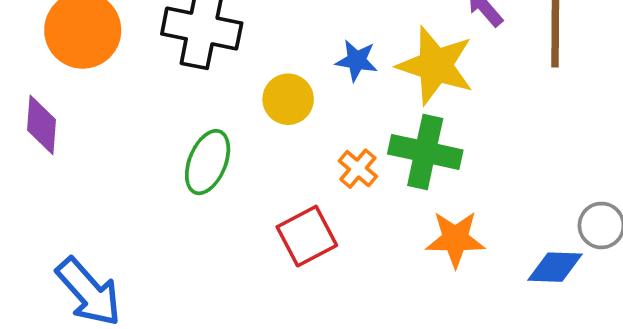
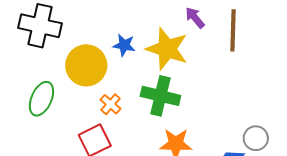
yellow circle: (288, 99) -> (86, 65), size x1.5
orange cross: (358, 169) -> (111, 104), moved

